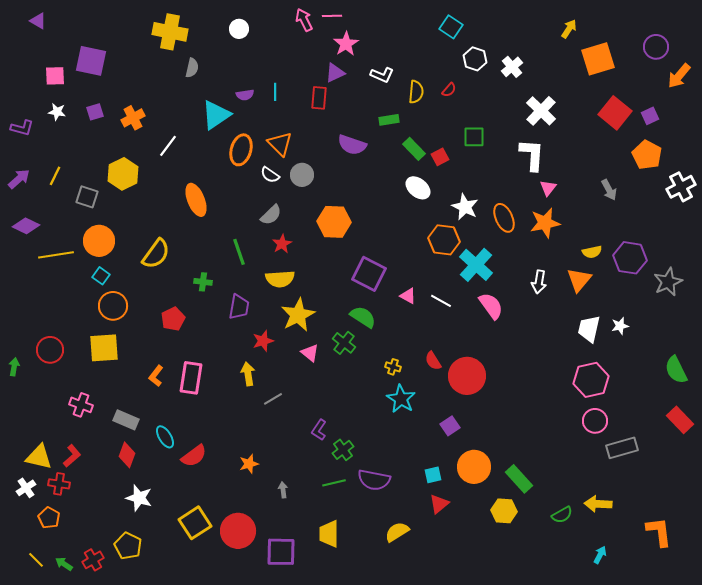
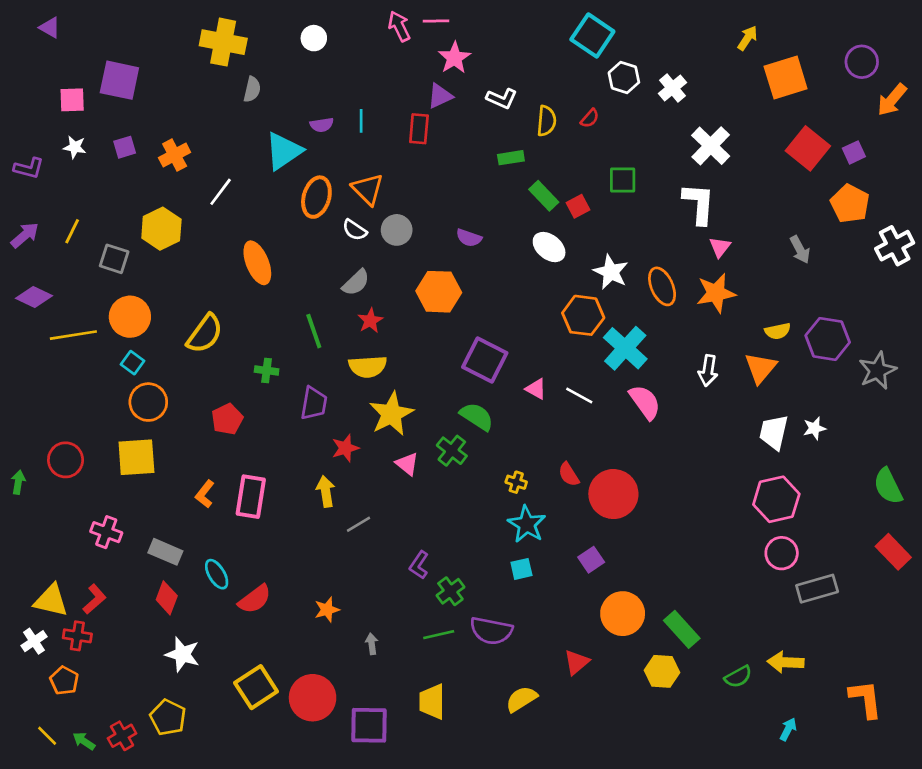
cyan square: (451, 27) -> (592, 35), size x1.4
purple semicircle: (352, 145) -> (469, 238), moved, size x0.7
cyan square: (433, 475) -> (521, 569), moved

